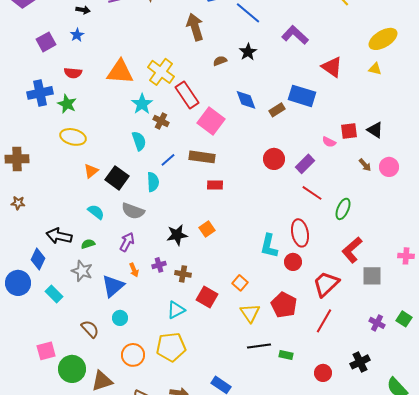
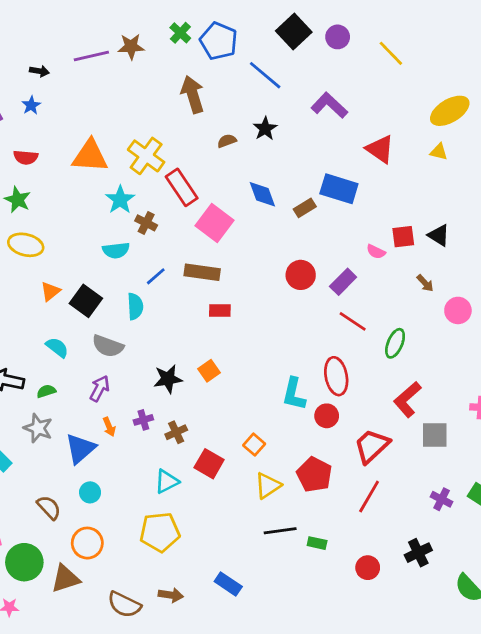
cyan semicircle: (139, 141) -> (116, 250), turned 102
pink circle: (389, 167) -> (458, 310), moved
brown cross: (183, 274) -> (176, 432), turned -35
yellow triangle: (250, 313) -> (268, 486), turned 30
orange circle: (133, 355) -> (87, 543), moved

